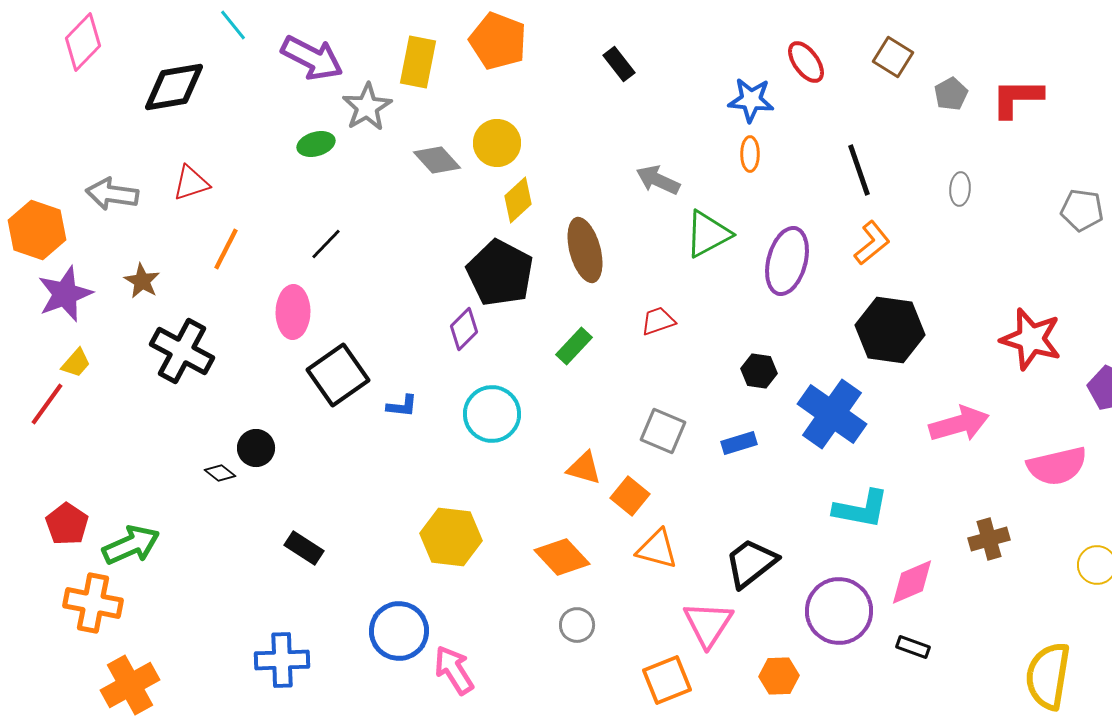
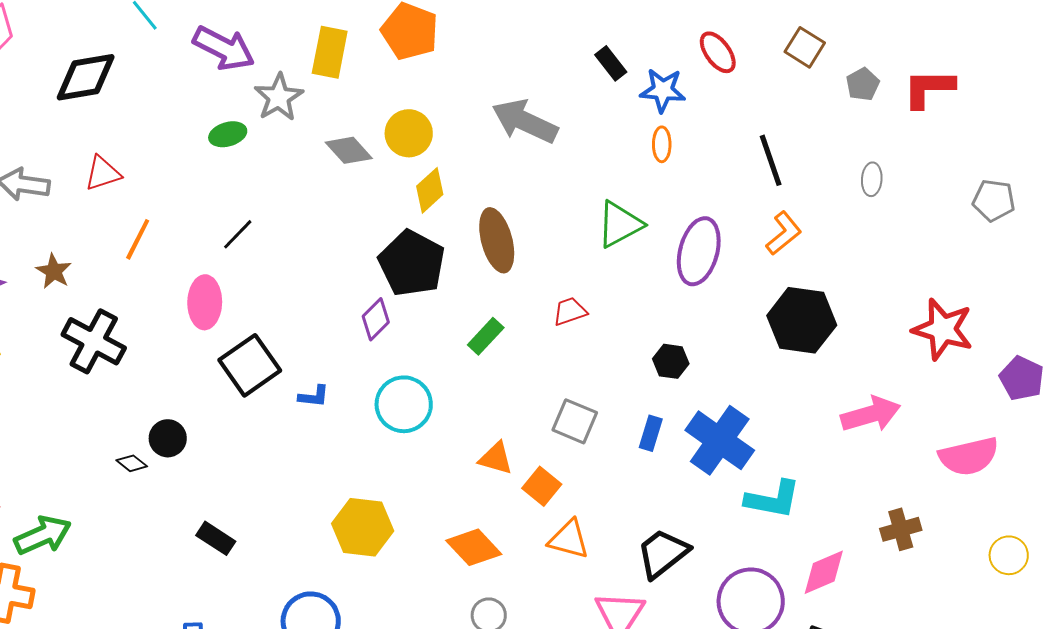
black rectangle: (619, 64) -> (611, 63), moved
gray arrow: (658, 180) -> (525, 121), moved, size x1.5
blue cross: (832, 414) -> (720, 440), moved
blue rectangle: (739, 443) -> (651, 433), turned -56

